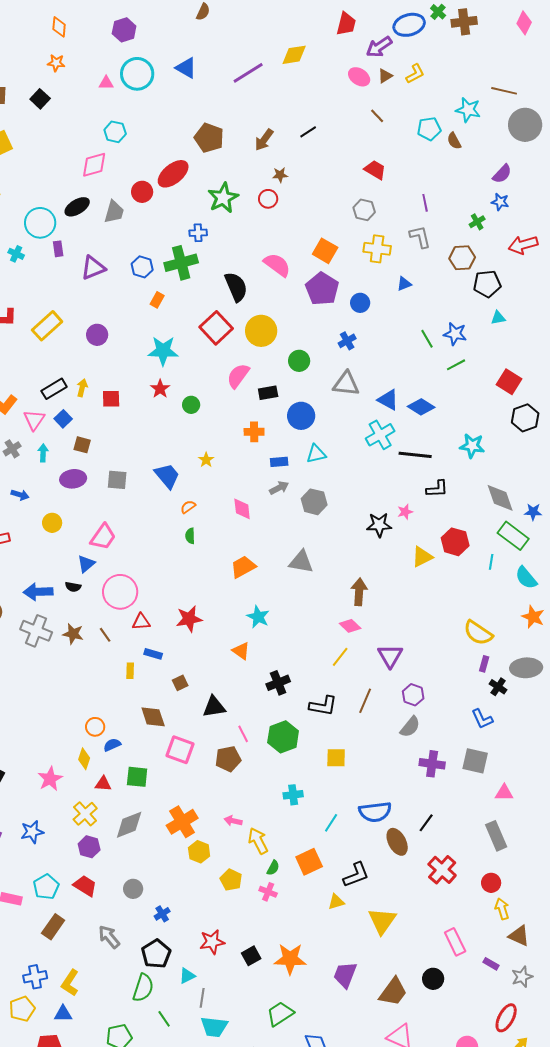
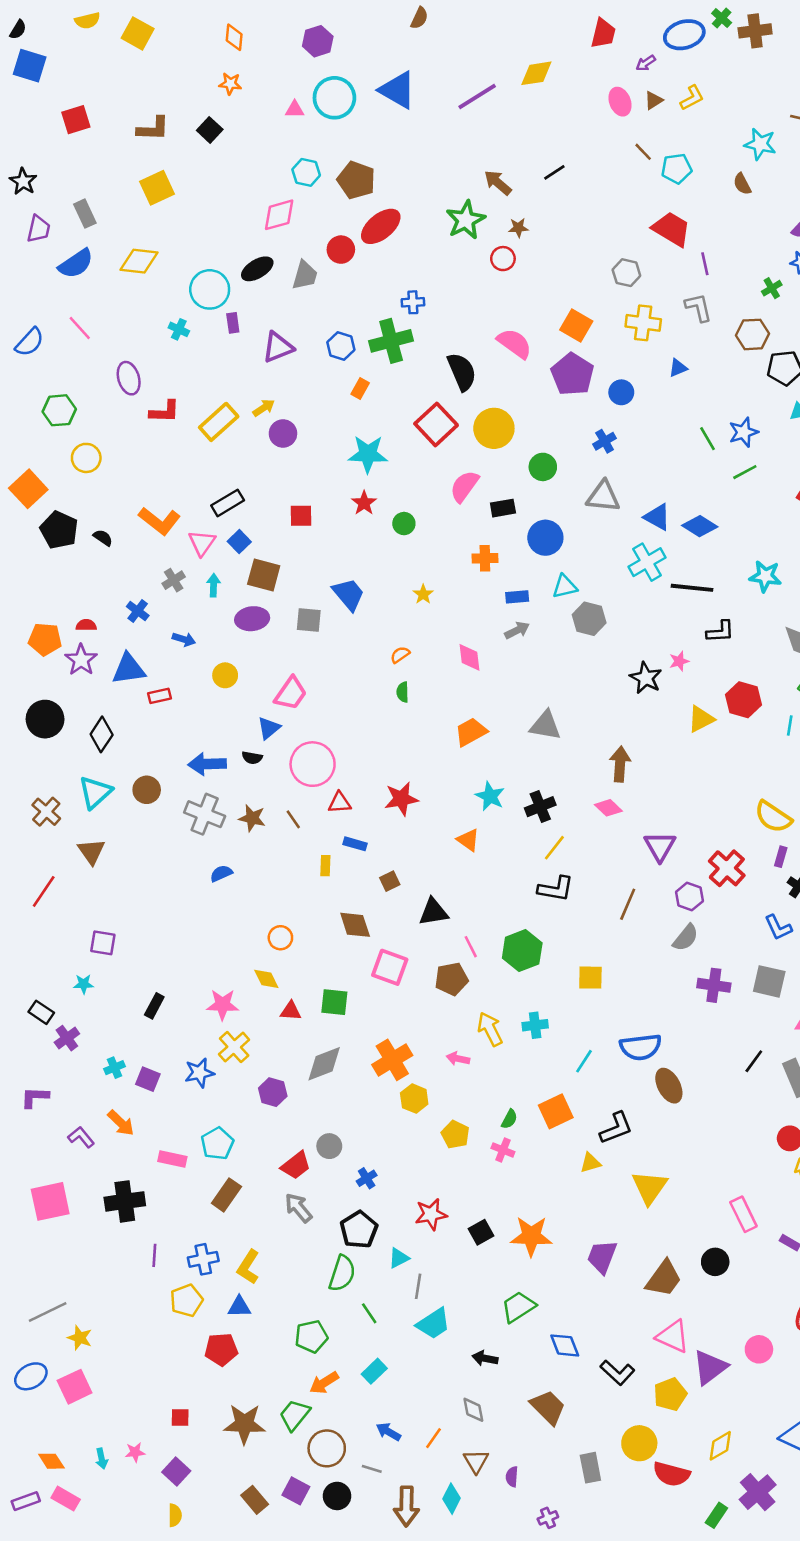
purple arrow: (379, 47) -> (646, 63), size x0.6
blue triangle: (186, 68) -> (397, 90), size x1.4
pink ellipse: (359, 77) -> (620, 102), turned 35
cyan pentagon: (429, 129) -> (677, 169), moved
brown pentagon: (209, 138) -> (356, 180), moved
brown arrow: (264, 140) -> (498, 183), turned 95
red trapezoid: (375, 170) -> (671, 229), moved, size x1.4
green star: (223, 198) -> (466, 220), moved
blue star: (455, 334) -> (743, 432), turned -30
yellow arrow: (82, 388) -> (264, 408), moved, turned 42
brown square: (82, 445) -> (264, 575), size x1.5
blue trapezoid: (167, 476) -> (349, 594), moved
gray hexagon: (314, 502) -> (589, 619), moved
black star: (379, 525) -> (646, 678), turned 30
yellow line: (340, 657) -> (554, 848), moved
black cross: (278, 683) -> (540, 807), moved
black L-shape: (323, 706) -> (556, 889), moved
blue semicircle: (112, 745) -> (221, 873), moved
yellow diamond: (84, 759) -> (266, 979), turned -45
pink star: (50, 779) -> (223, 1005), turned 30
yellow cross: (85, 814) -> (234, 1047), moved
black line: (426, 823) -> (754, 1061), moved
yellow arrow: (258, 841) -> (490, 1029), moved
red cross: (442, 870) -> (727, 868), moved
red trapezoid: (85, 886) -> (296, 1165), moved, turned 110
cyan trapezoid: (214, 1027) -> (433, 1324), turned -40

